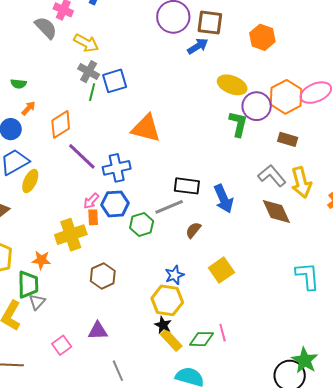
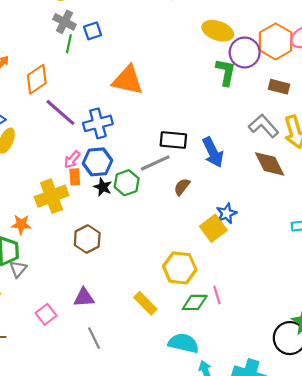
blue square: (115, 81) -> (93, 31), size x0.7
blue star: (174, 275) -> (226, 213), moved
yellow hexagon: (167, 300) -> (180, 268), moved
black star: (163, 325) -> (103, 187), moved
yellow rectangle: (171, 340) -> (145, 303), moved
gray line: (118, 371) -> (94, 338), moved

